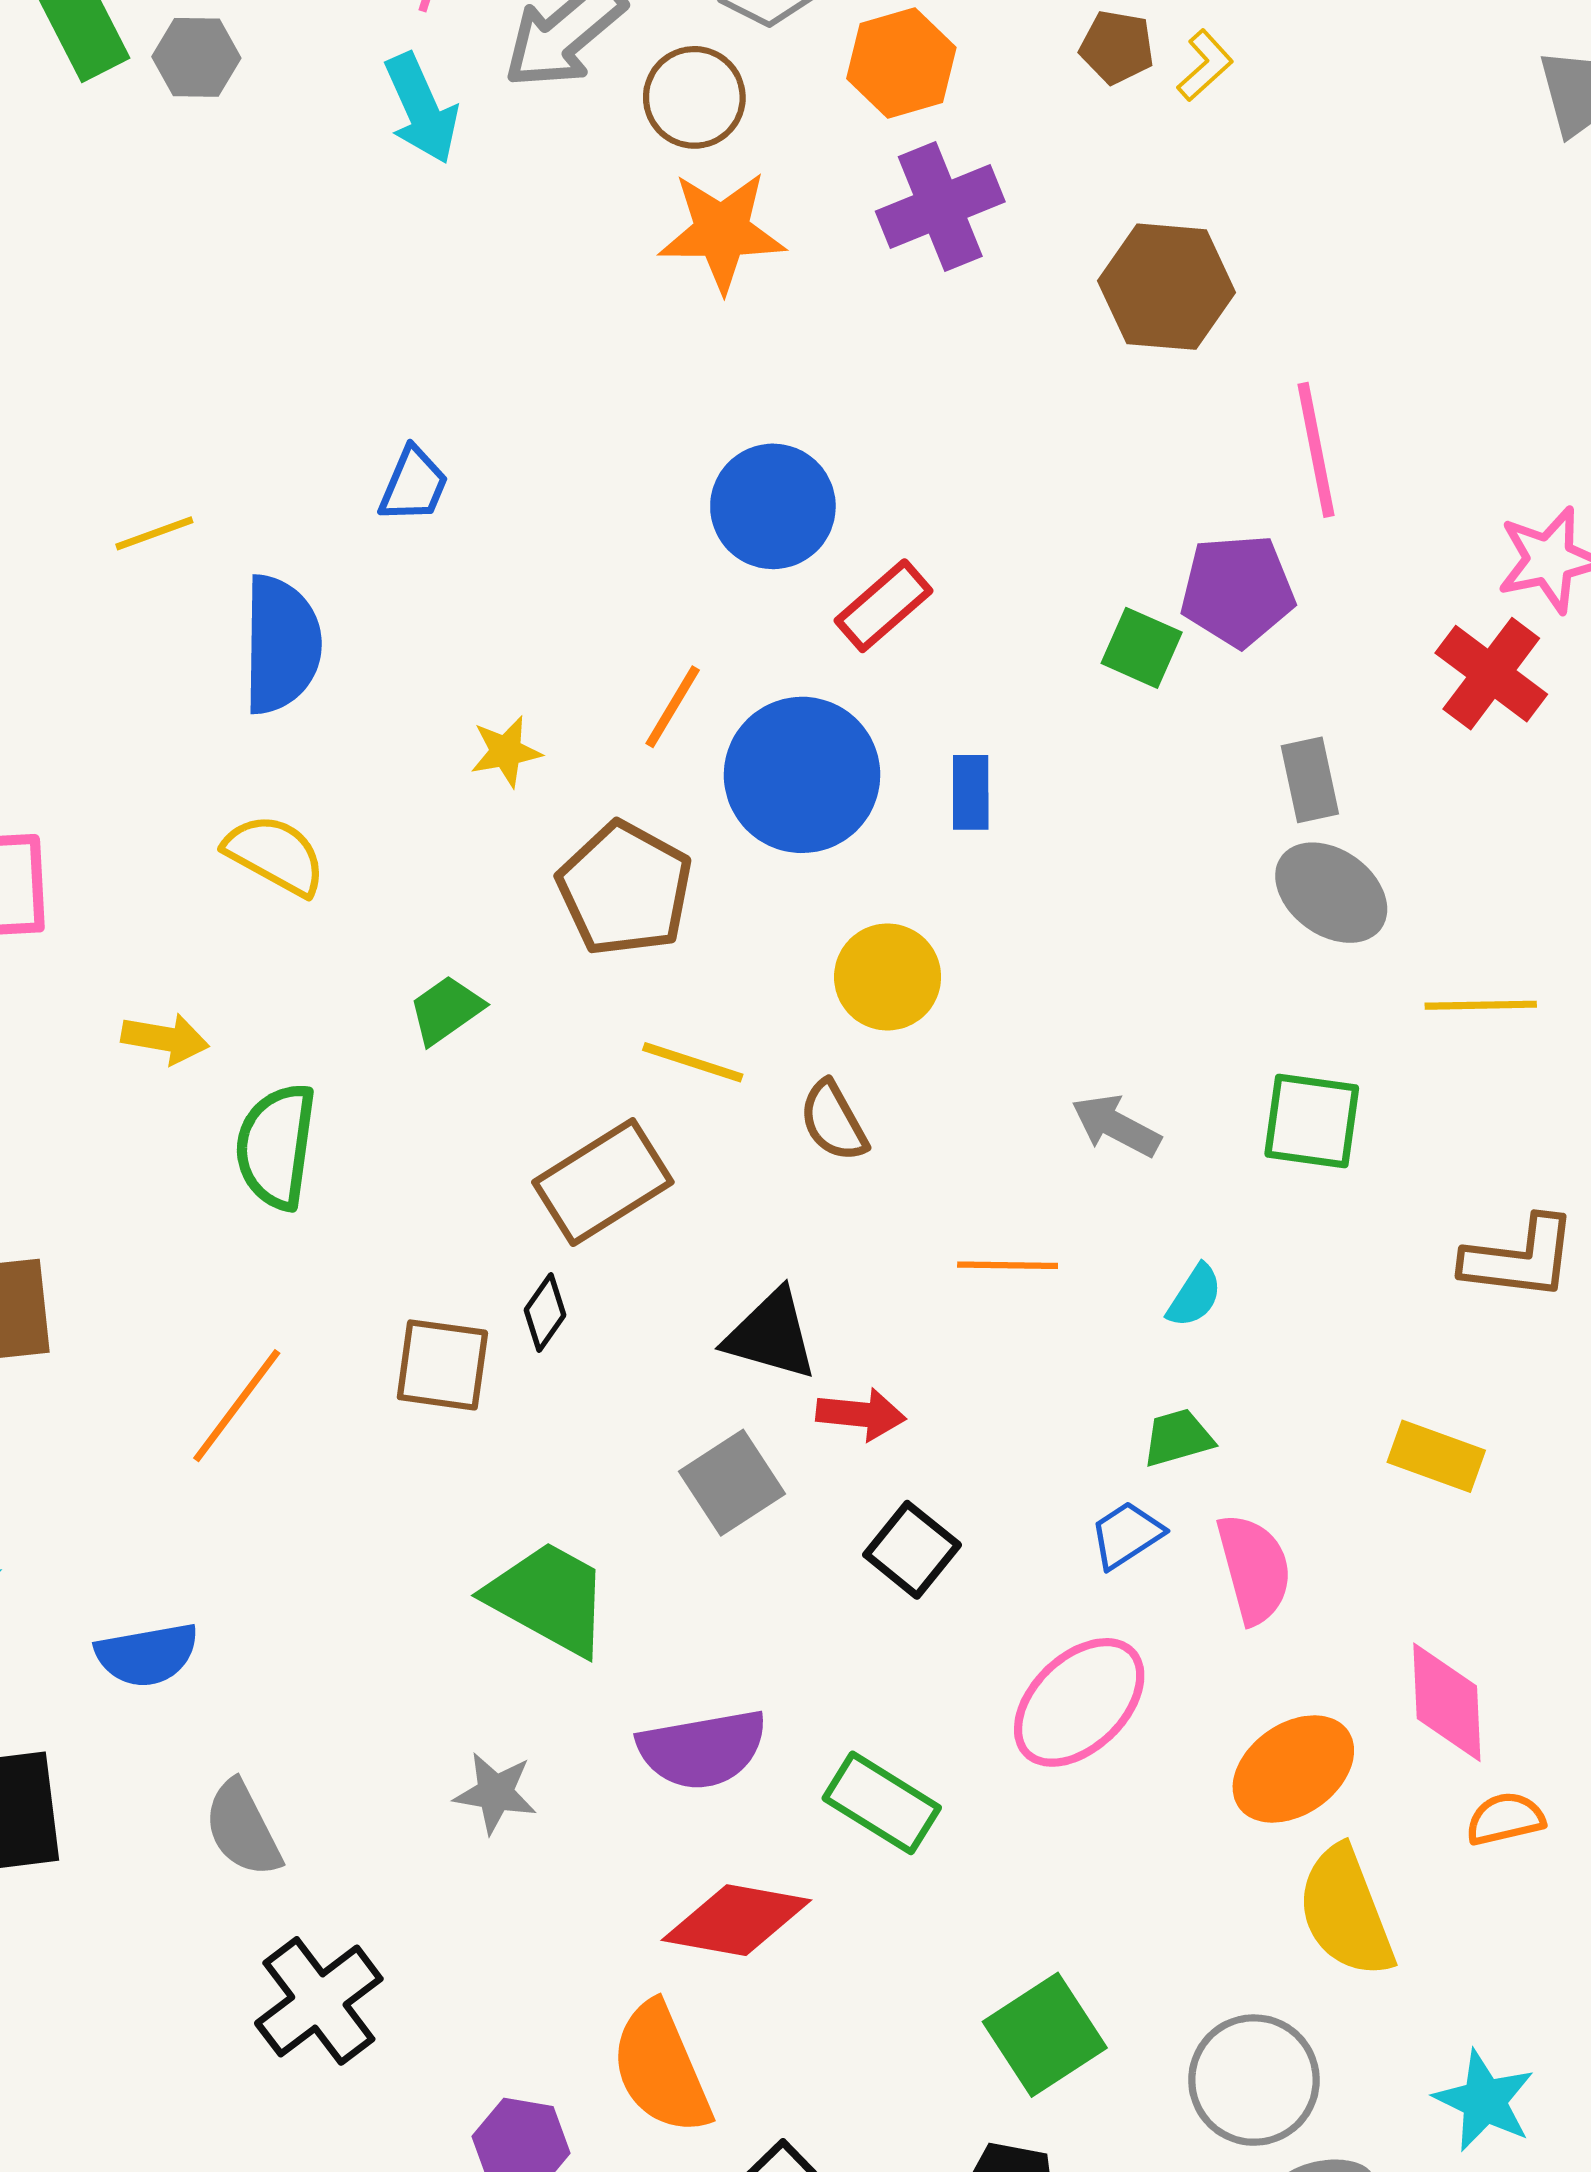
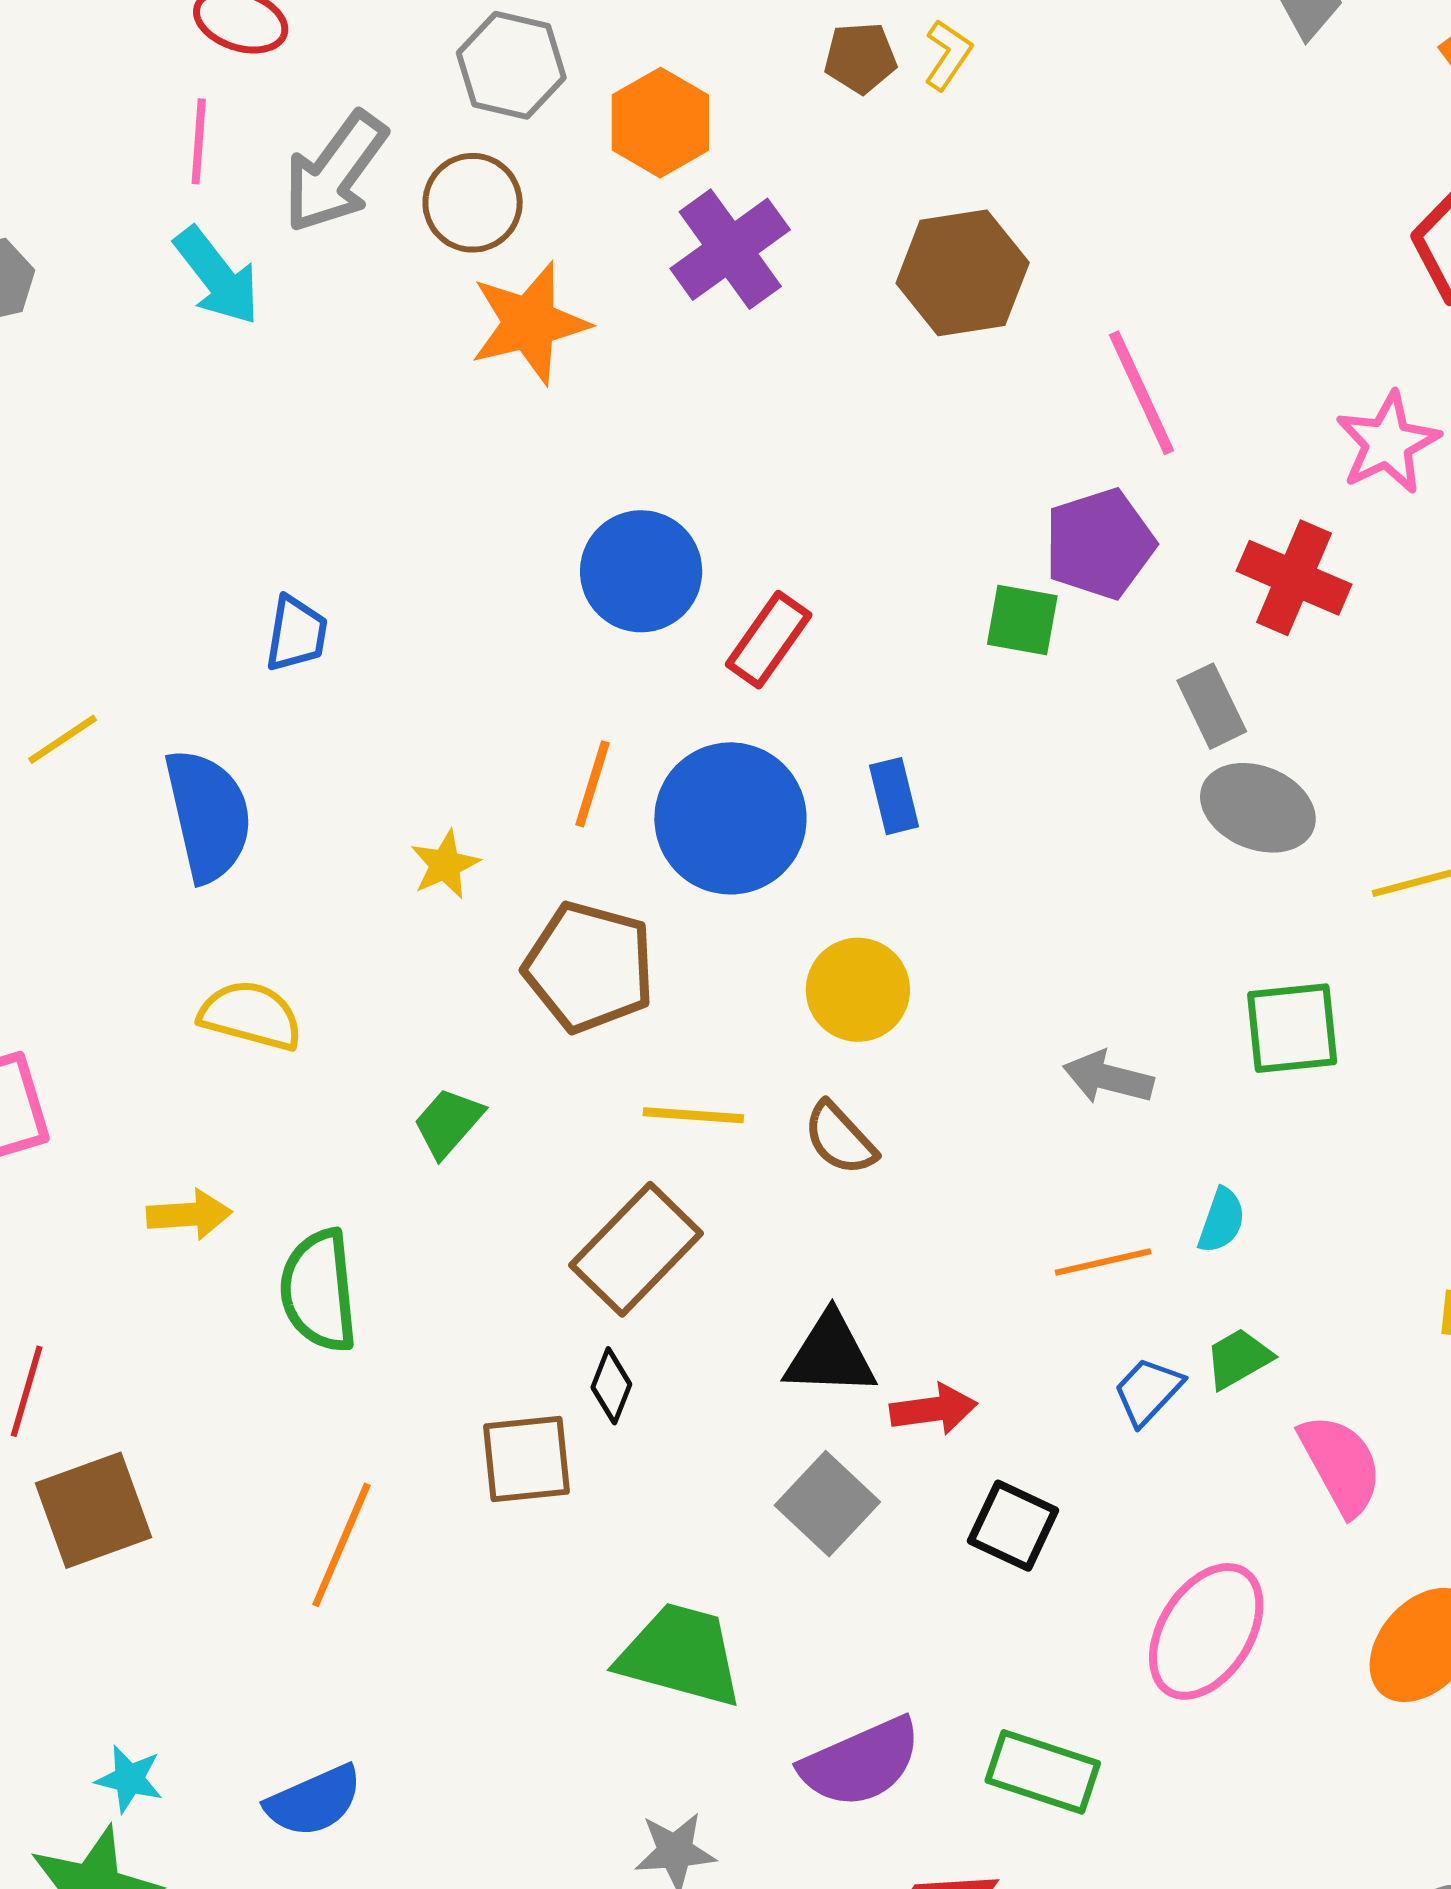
red cross: (1491, 674) -> (1294, 578), moved
orange line: (1008, 1265) -> (1103, 1262), moved
blue trapezoid: (1126, 1535) -> (1148, 1391), moved

